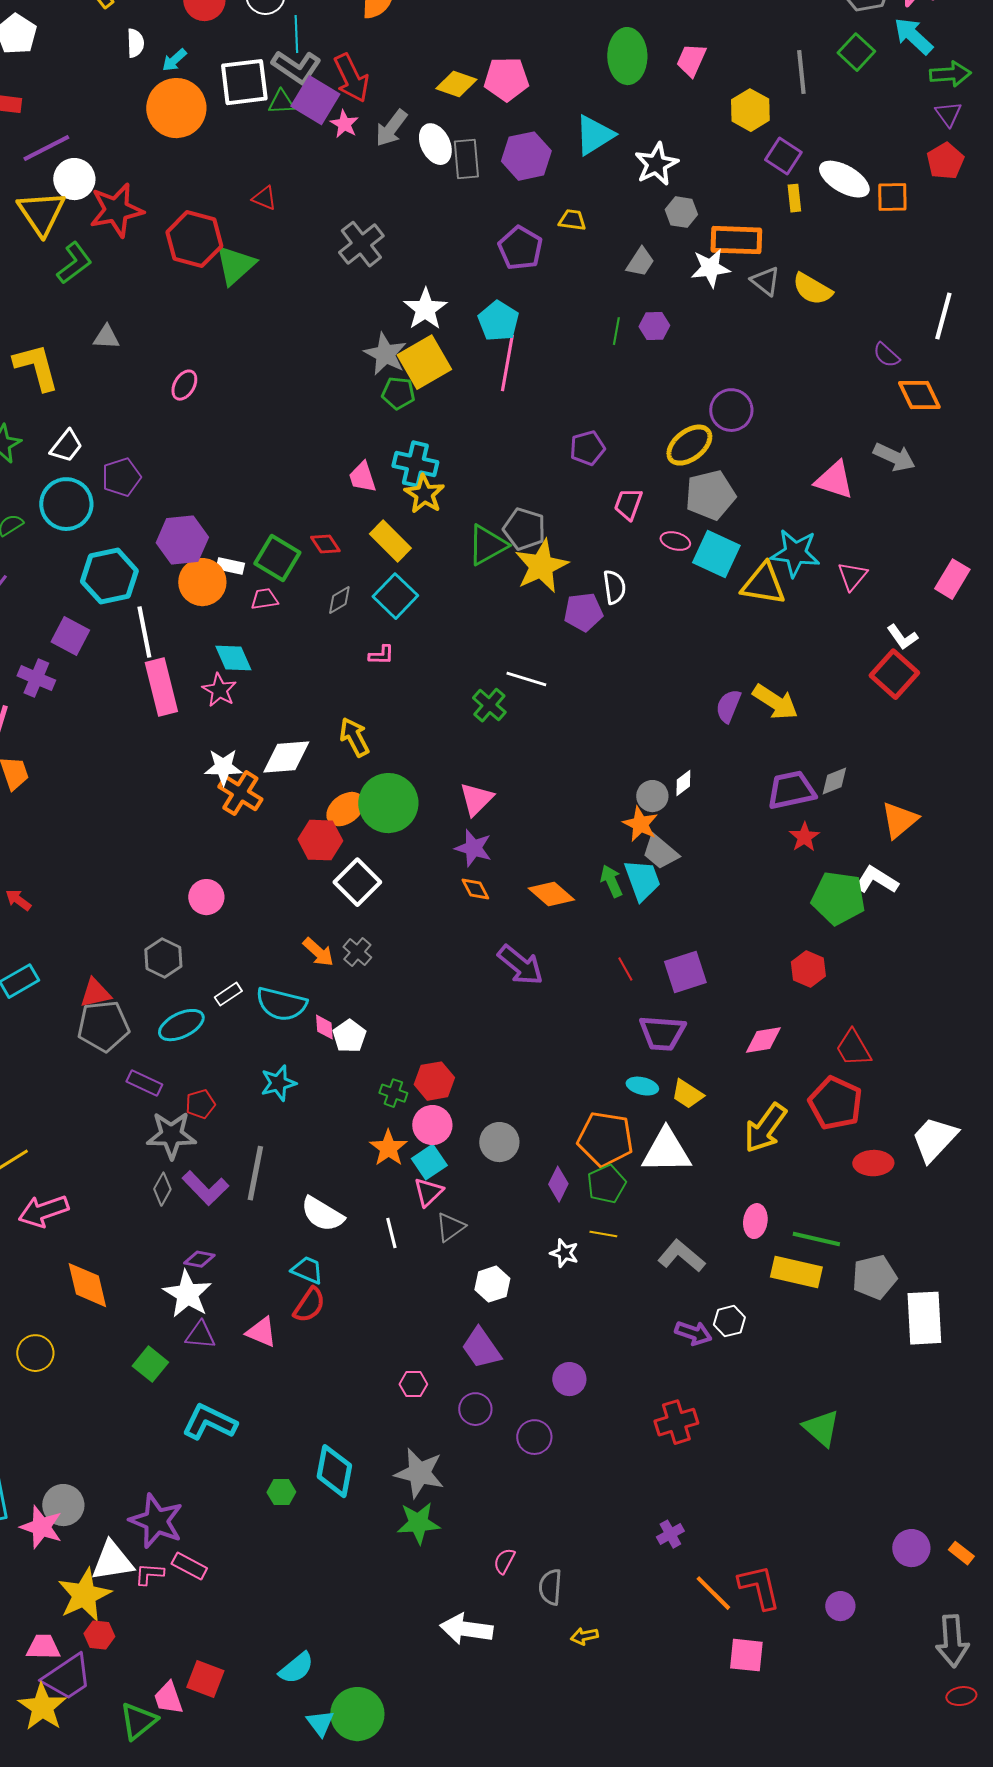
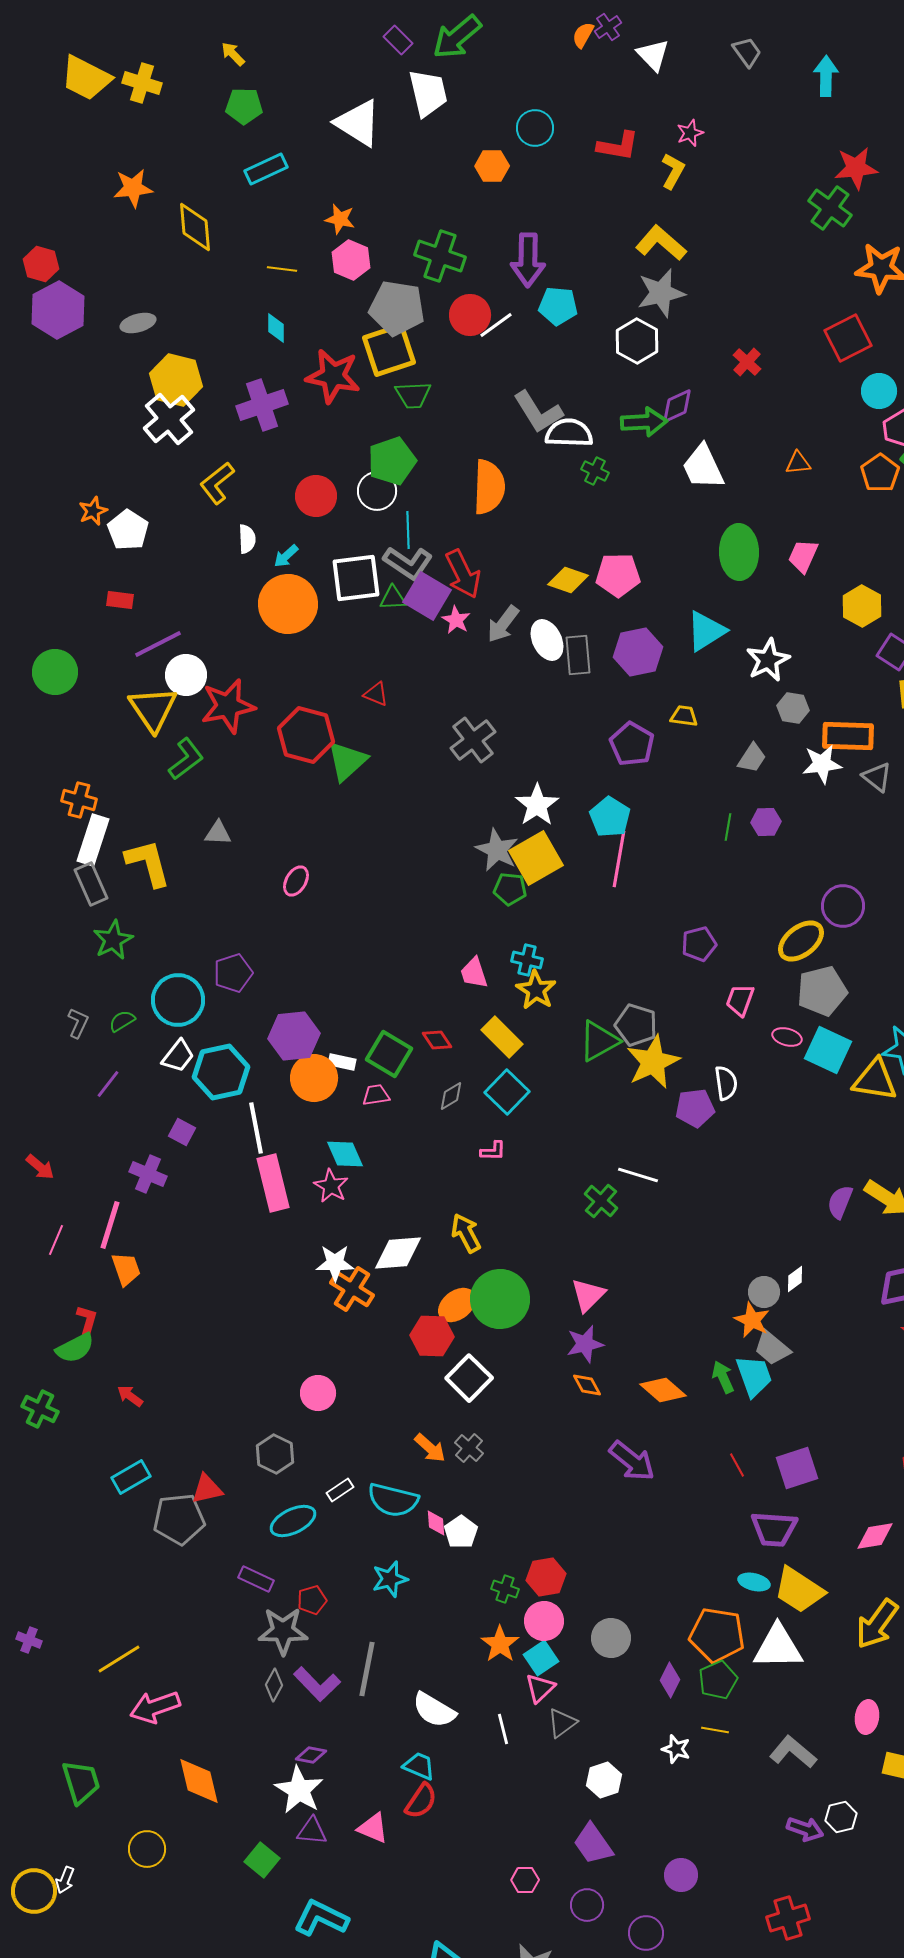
white trapezoid: (66, 446) -> (178, 1056), moved
cyan cross: (415, 464) -> (527, 960), size x0.7
purple square: (70, 636) -> (182, 1132), size x0.7
purple star: (473, 848) -> (585, 1344), turned -30
gray pentagon: (103, 1026) -> (179, 1519), moved
yellow trapezoid: (687, 1094) -> (799, 1590), size x1.6

